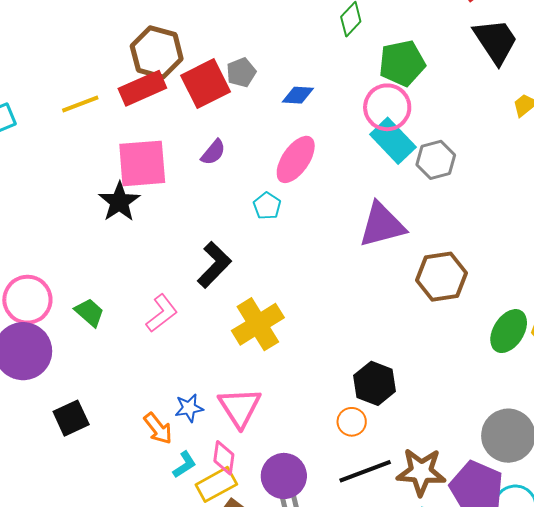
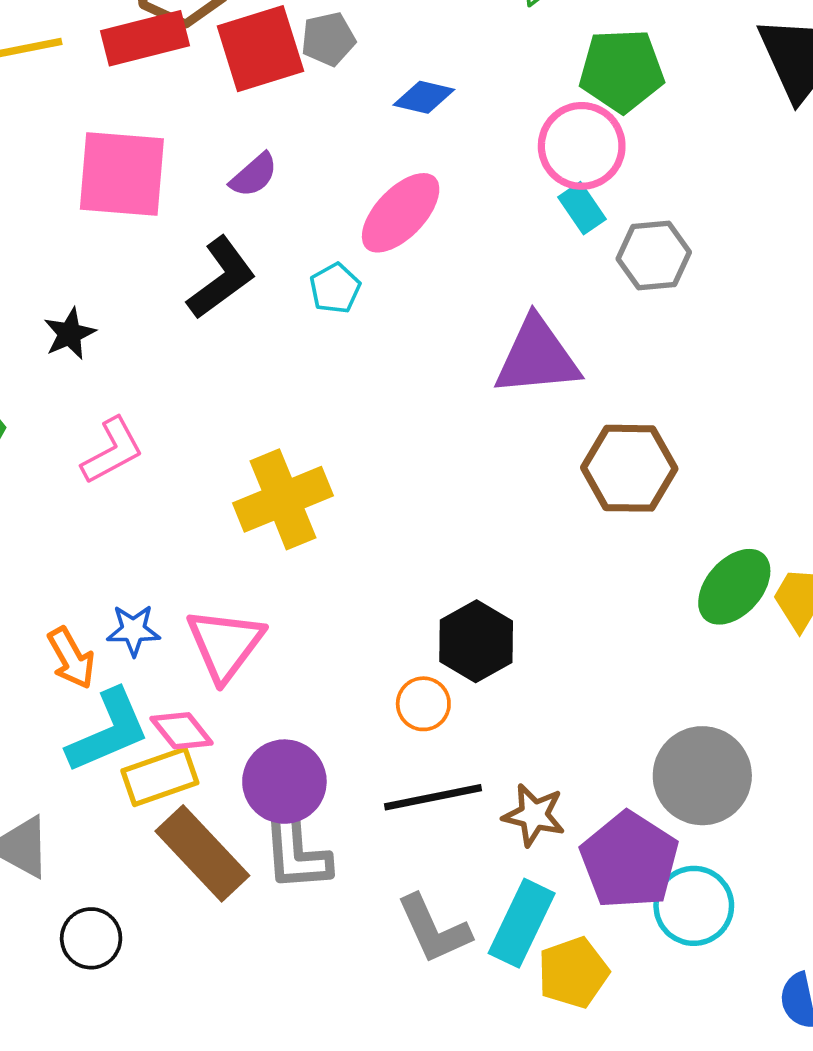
cyan rectangle: (393, 141) -> (582, 208), size x0.6
black star: (119, 202) -> (70, 334), moved, size x0.7
black L-shape: (214, 265) -> (221, 278), moved
pink diamond: (224, 458) -> (182, 731), turned -56
cyan L-shape: (184, 465) -> (108, 731), size x1.8
brown star: (421, 472) -> (534, 815), size x0.7

